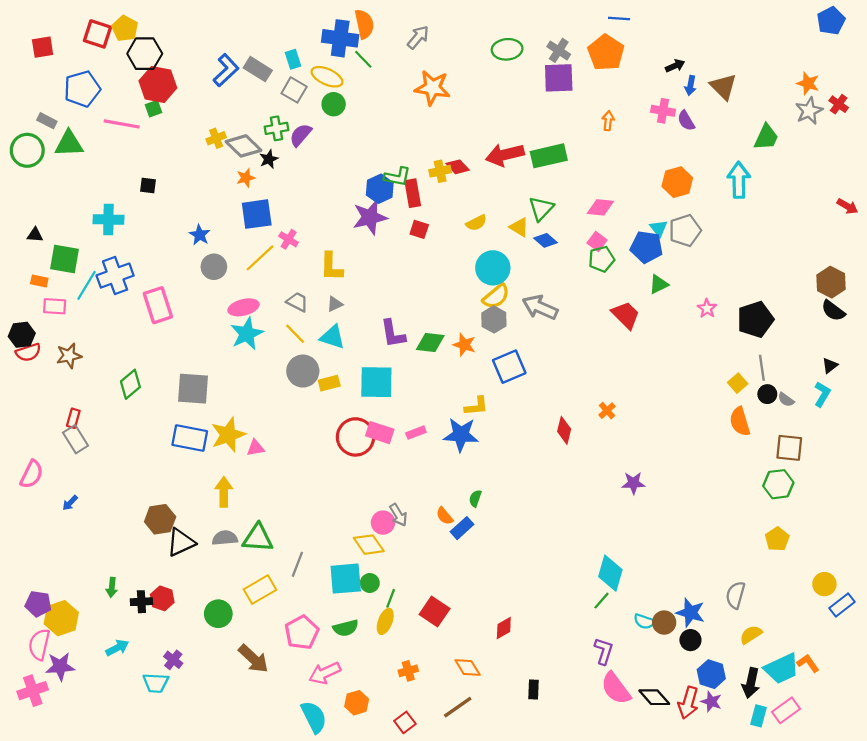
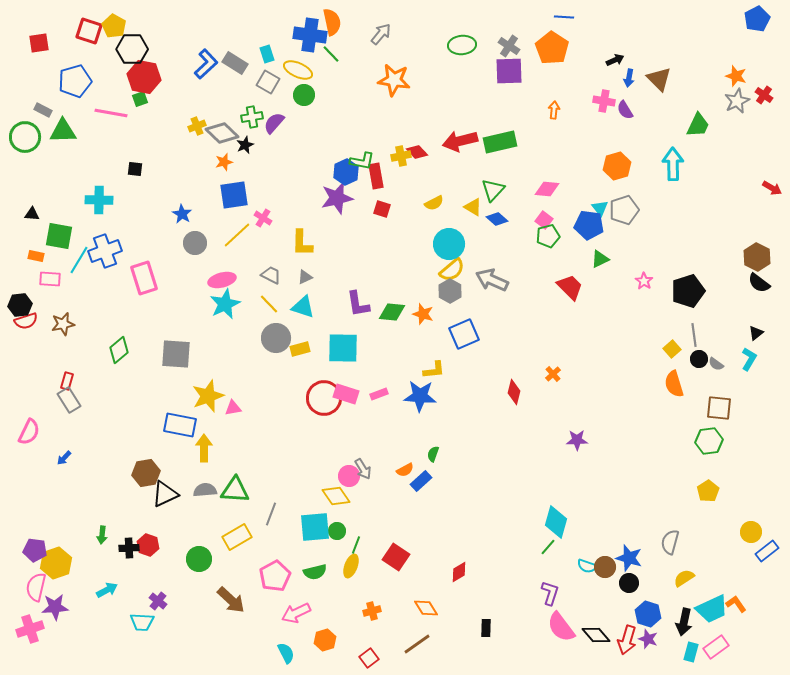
blue rectangle: (190, 438) -> (180, 425), moved
orange semicircle: (444, 516) -> (405, 470), turned -78
cyan semicircle: (314, 717) -> (286, 653), size x0.7

